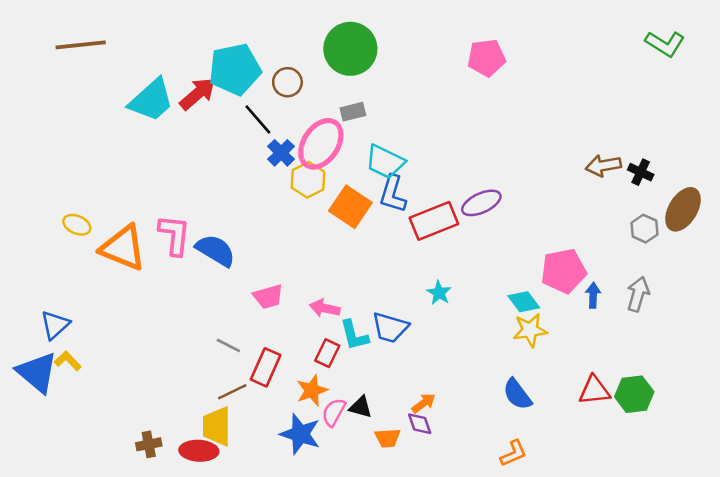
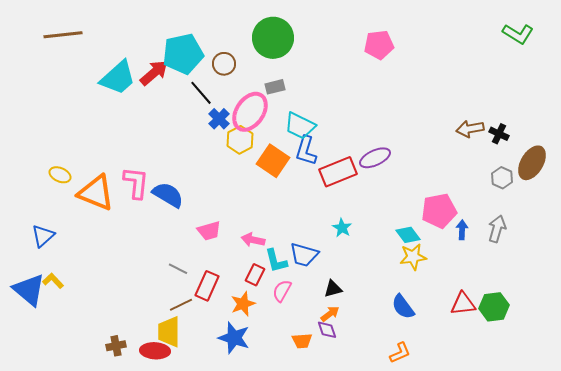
blue triangle: (55, 325) -> (43, 236), moved
black triangle: (361, 407) -> (333, 289), moved, turned -30
pink semicircle: (334, 412) -> (282, 291), moved

